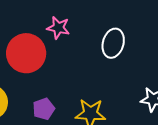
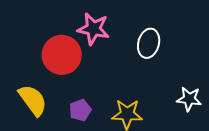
pink star: (58, 28) -> (93, 29), size x1.4

